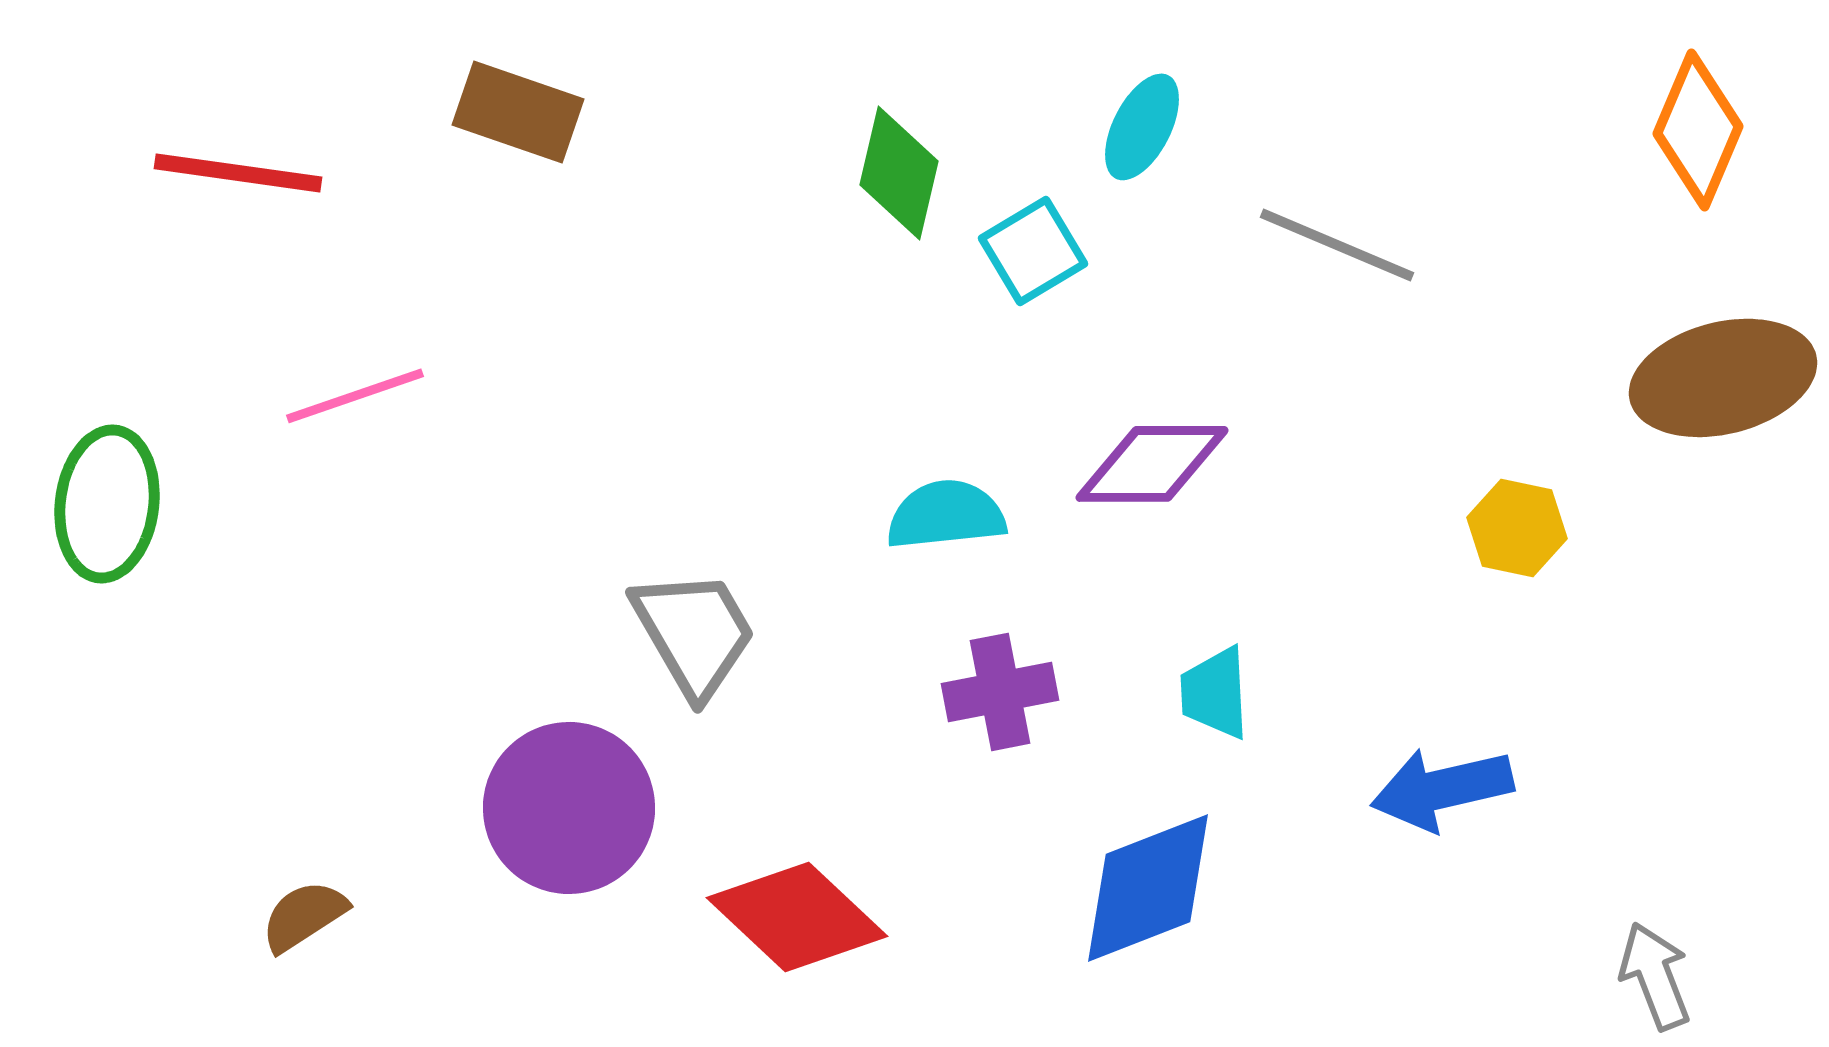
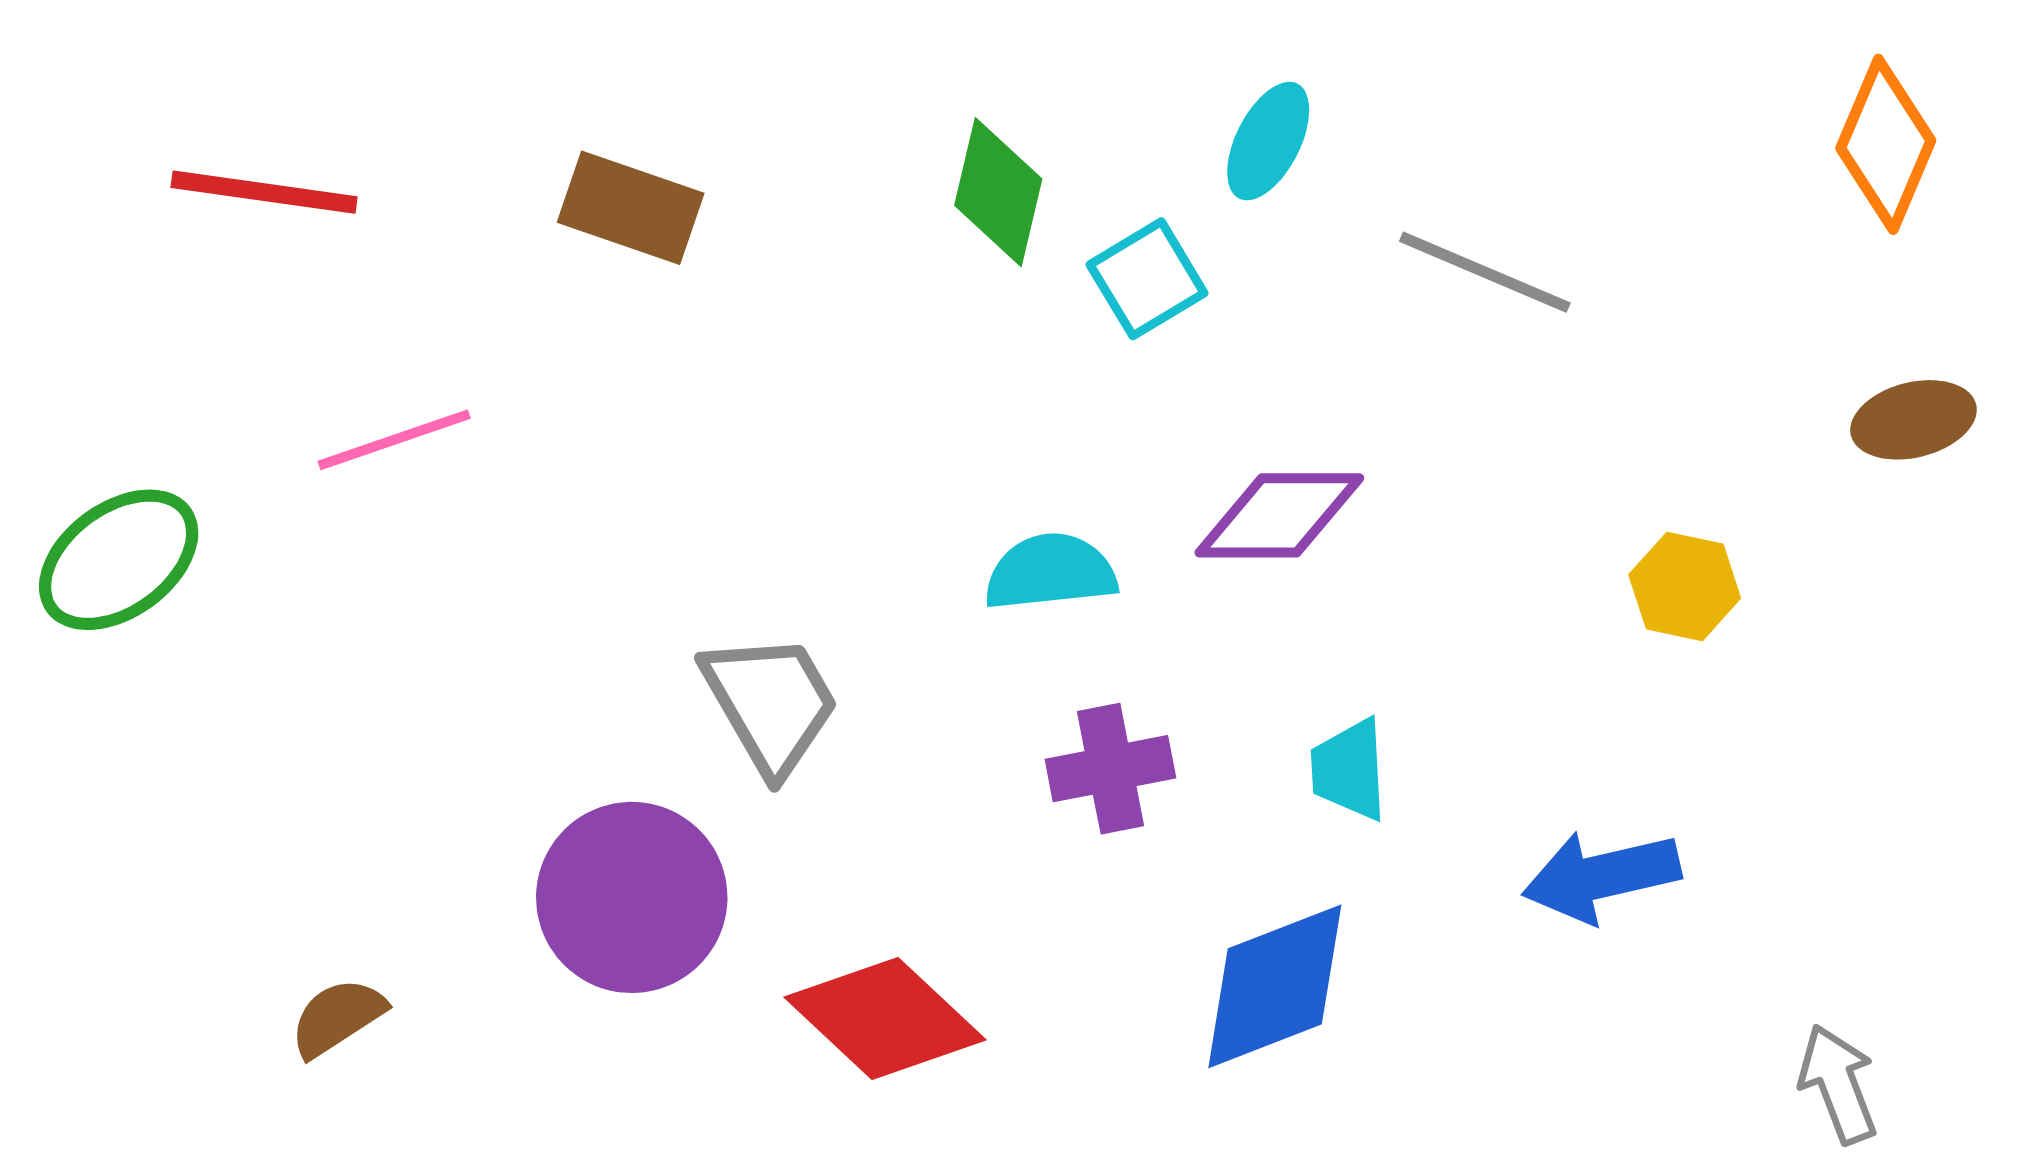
brown rectangle: (518, 112) -> (631, 208), moved
brown ellipse: (1723, 378) -> (1914, 420), size x0.6
green ellipse: (107, 504) -> (119, 560), turned 47

